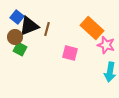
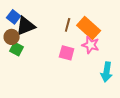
brown line: (47, 29) -> (68, 25), moved
pink star: (106, 45) -> (91, 45), moved

